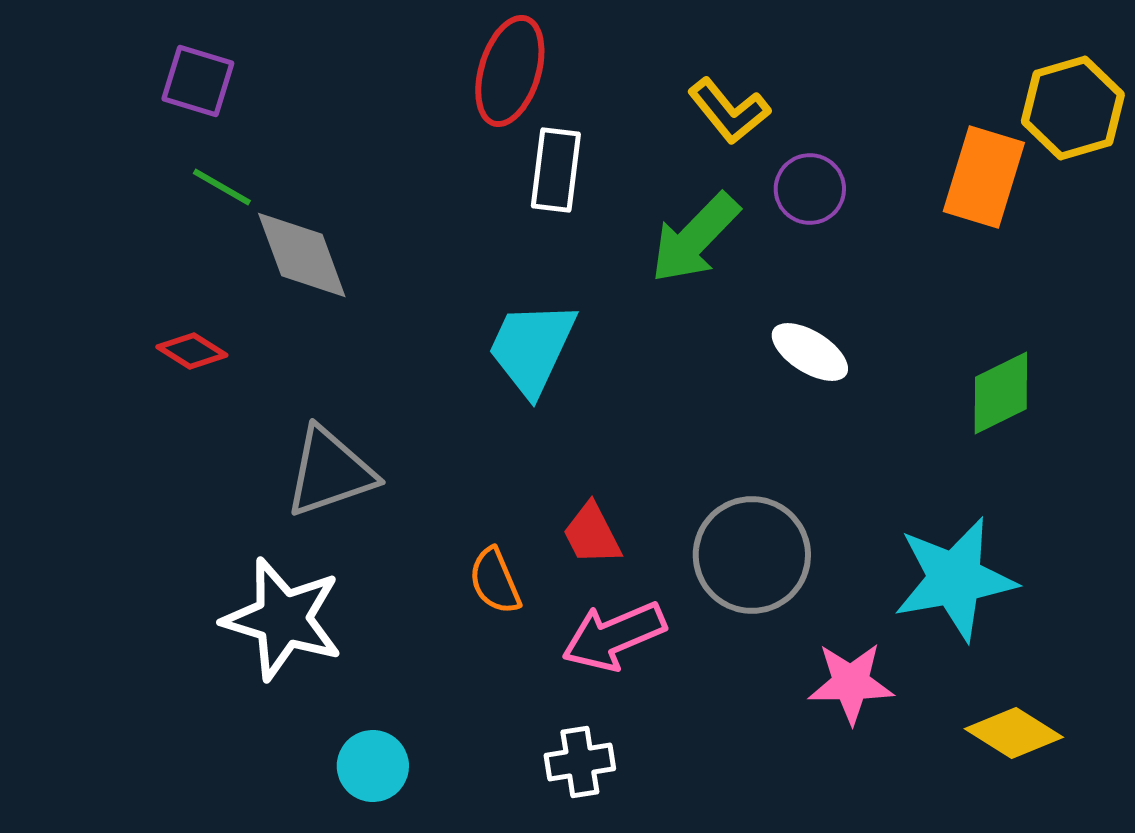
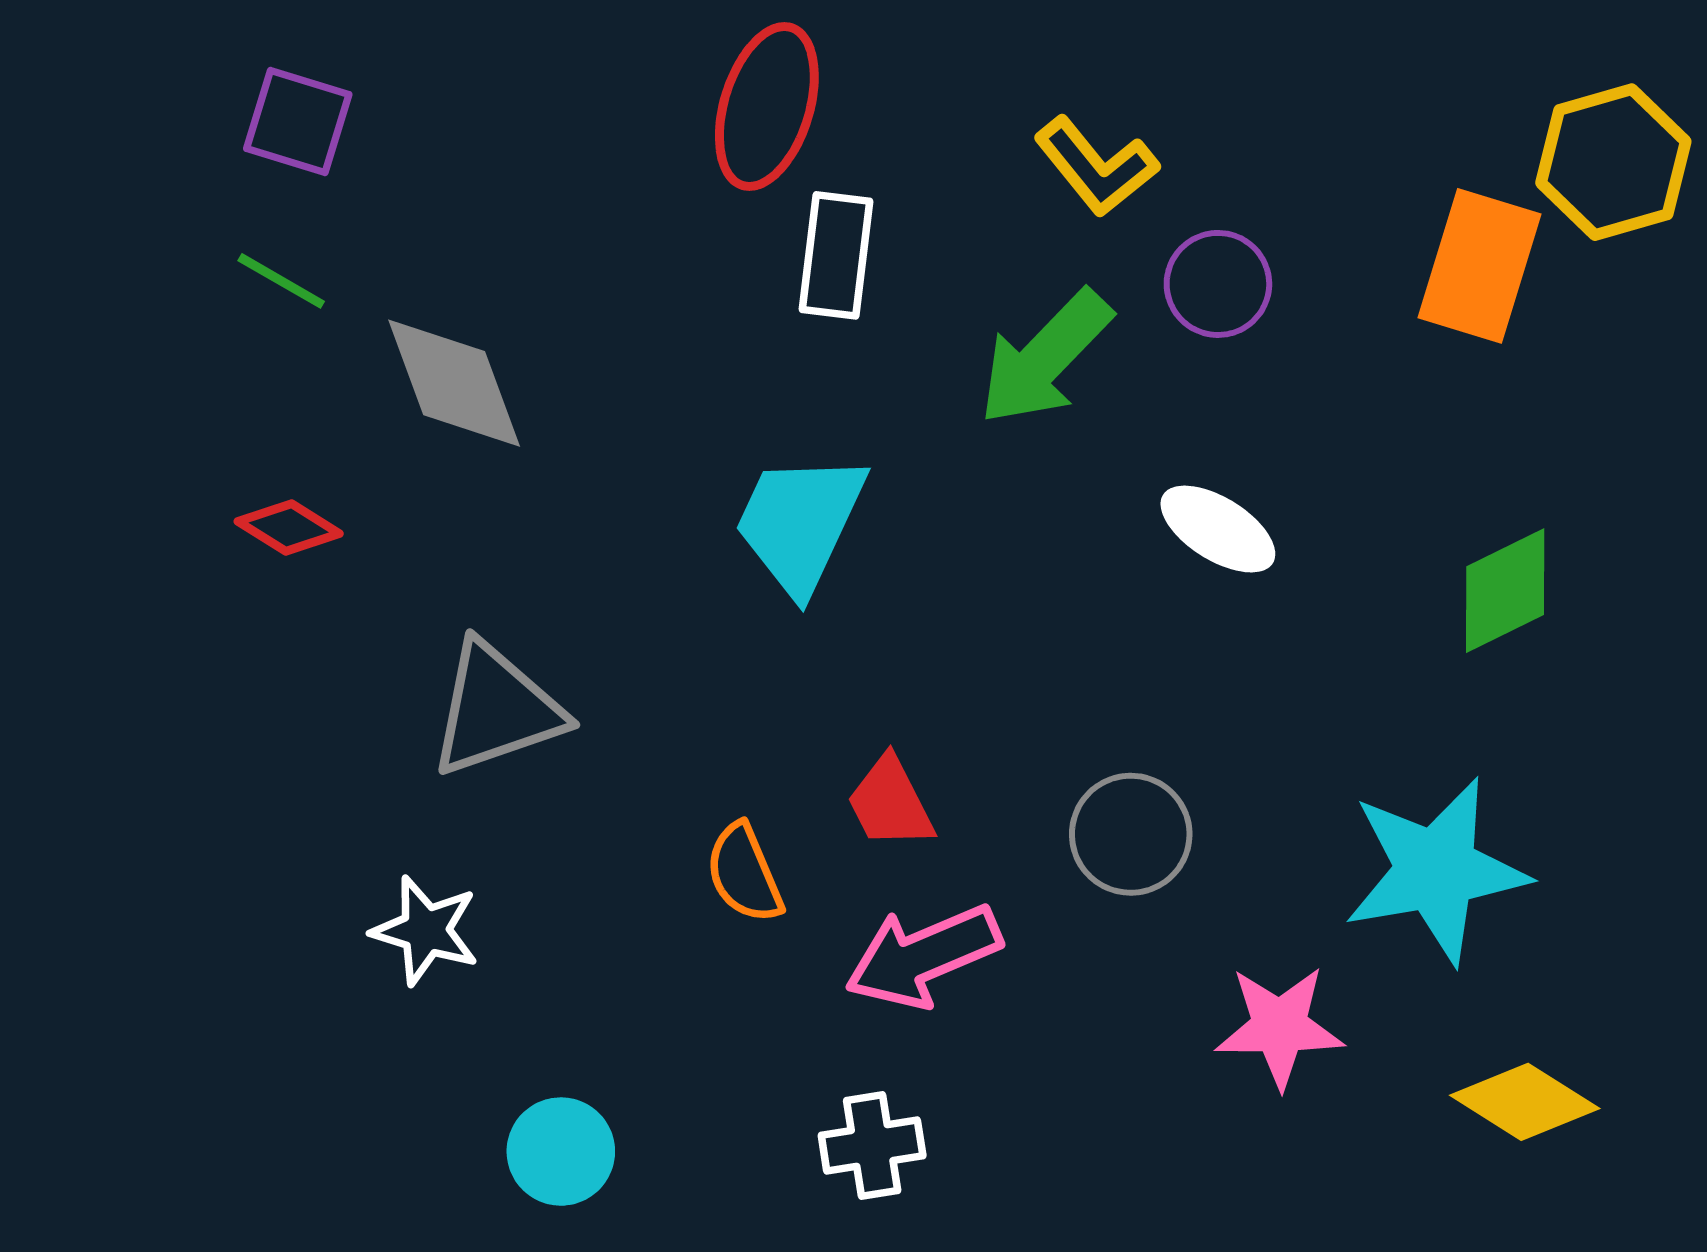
green line: (222, 187) -> (281, 281), moved
gray circle: (752, 555) -> (1131, 834), size x0.7
white star: (283, 619) -> (426, 930), size x0.6

